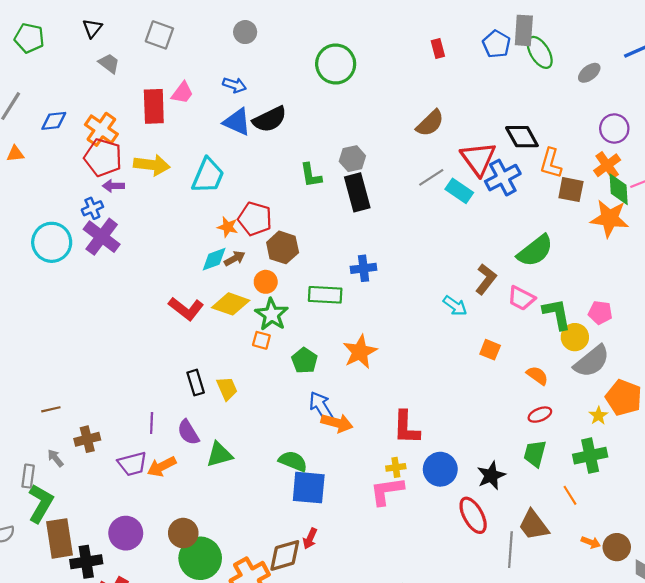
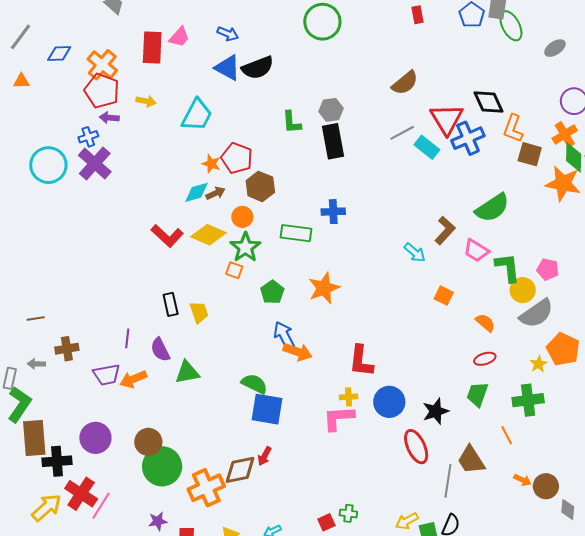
yellow arrow: (152, 165) -> (146, 101), size x0.6
gray arrow: (56, 458) -> (36, 364), turned -54

